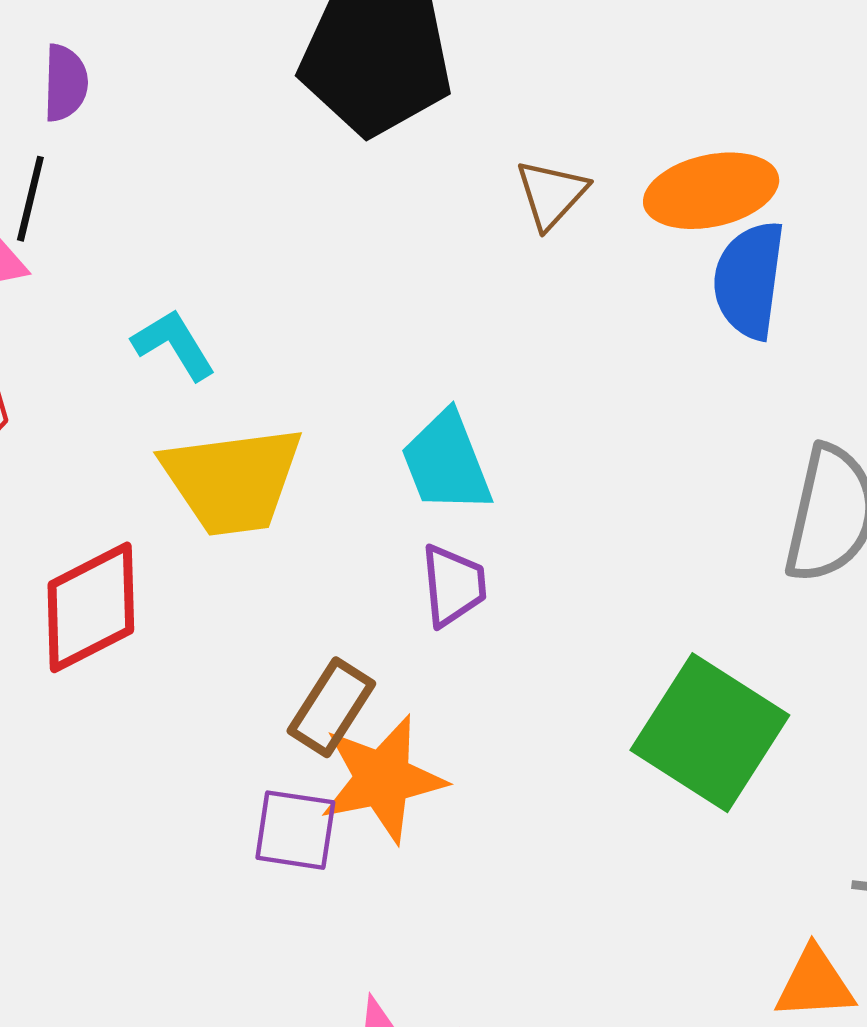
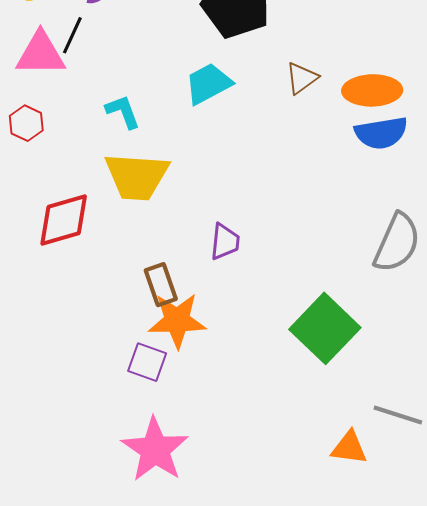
blue semicircle: (749, 280) -> (381, 133), turned -118
cyan trapezoid: (446, 462) -> (208, 84), moved, turned 72
brown rectangle: (331, 707) -> (161, 285), turned -63
purple square: (295, 830) -> (147, 362), moved

